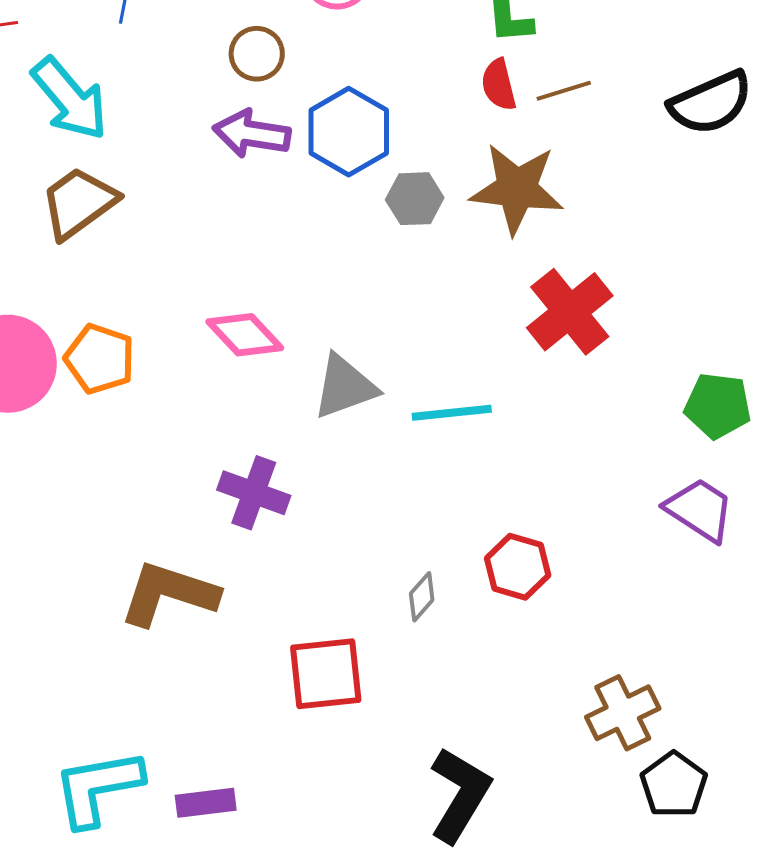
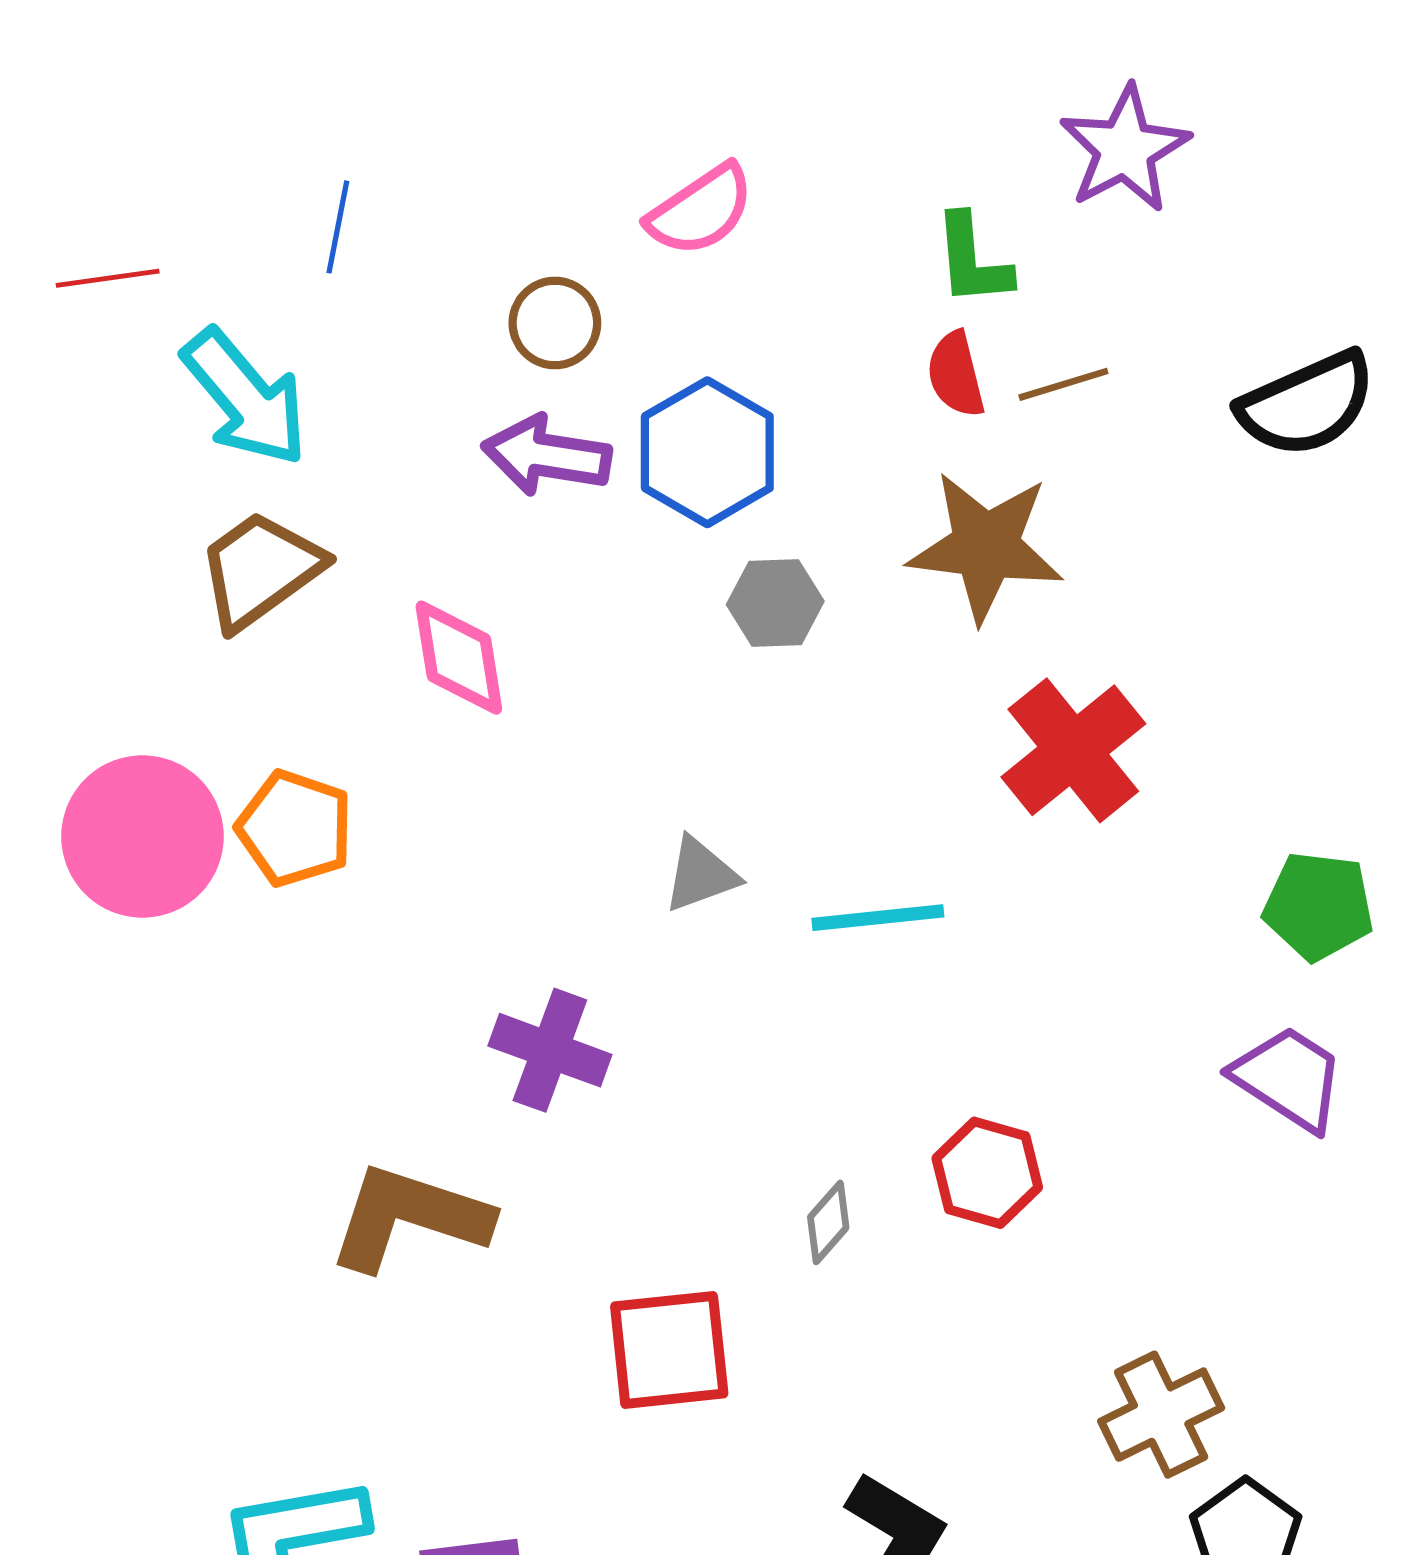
gray hexagon: (415, 199) -> (775, 603), moved
pink diamond: (245, 335) -> (459, 658), moved, turned 34
gray triangle: (345, 387) -> (701, 875), size x0.7

